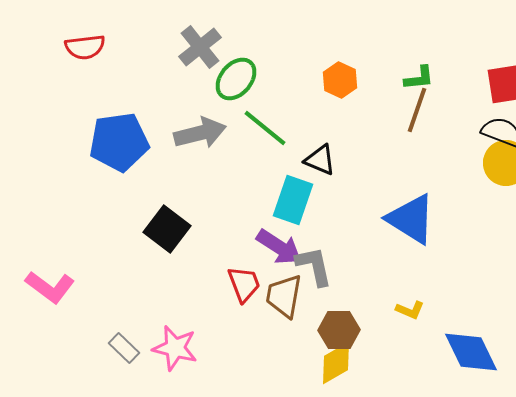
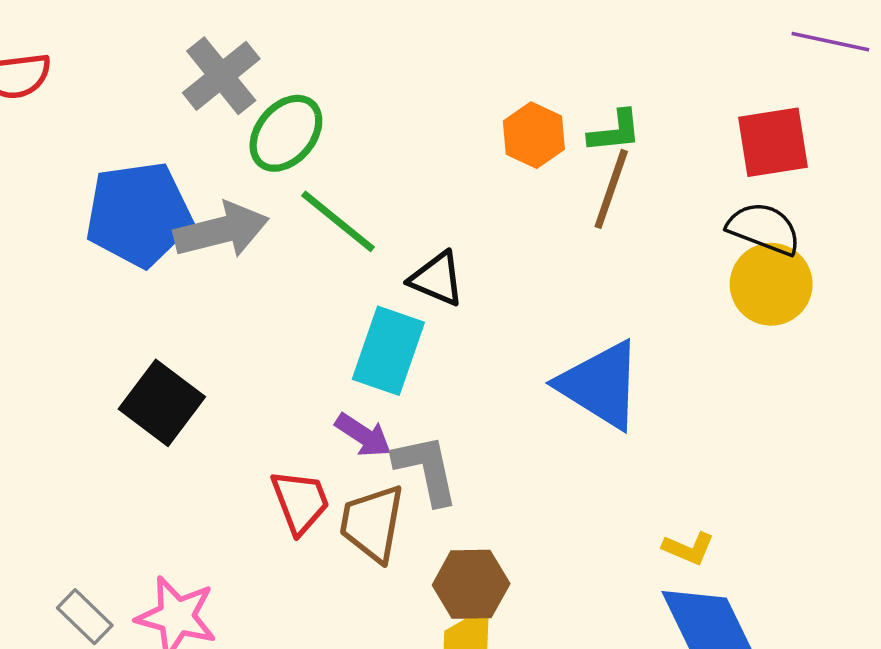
orange hexagon: (340, 80) -> (534, 135), moved
blue pentagon: (119, 142) -> (139, 214), moved
purple arrow: (279, 247) -> (363, 435), size x0.7
yellow L-shape: (410, 310) -> (688, 548), moved

